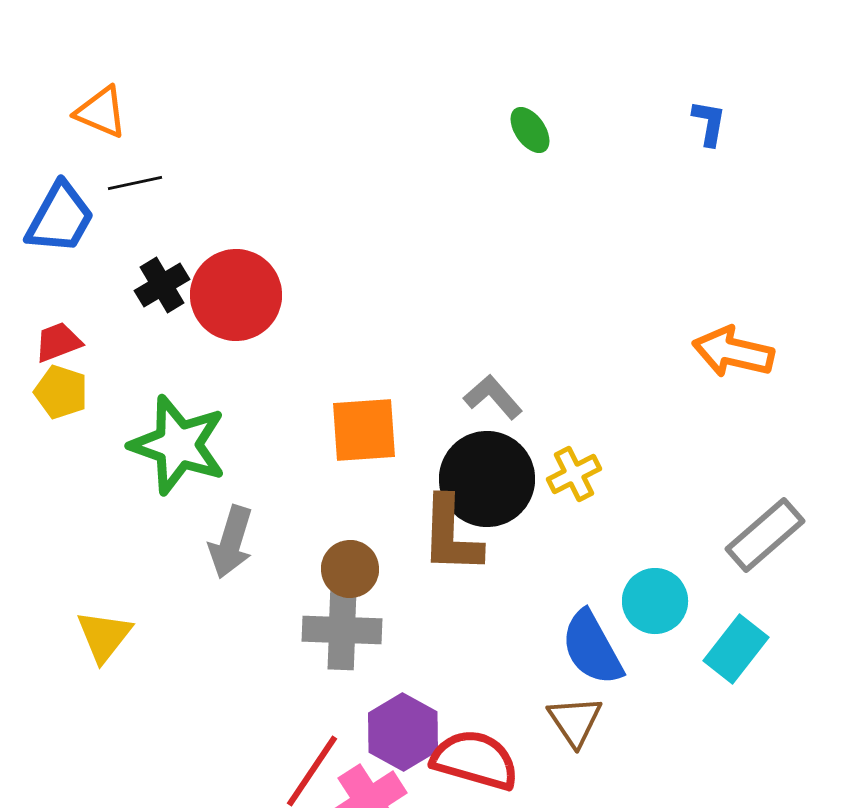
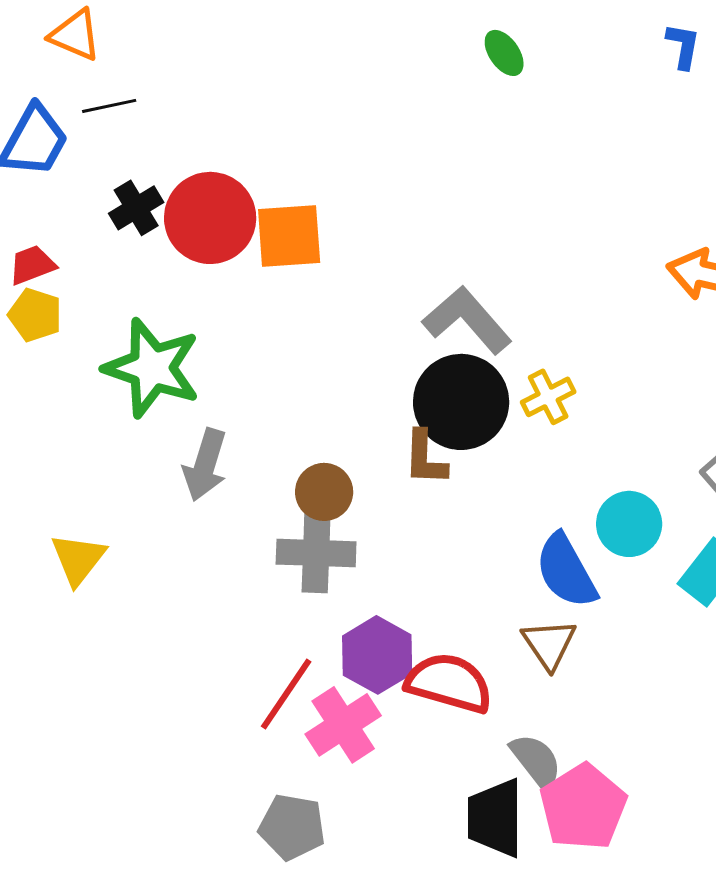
gray L-shape: (493, 397) -> (467, 320), size x1.5
orange square: (364, 430) -> (289, 236), moved
brown L-shape: (451, 535) -> (425, 458), size x0.7

